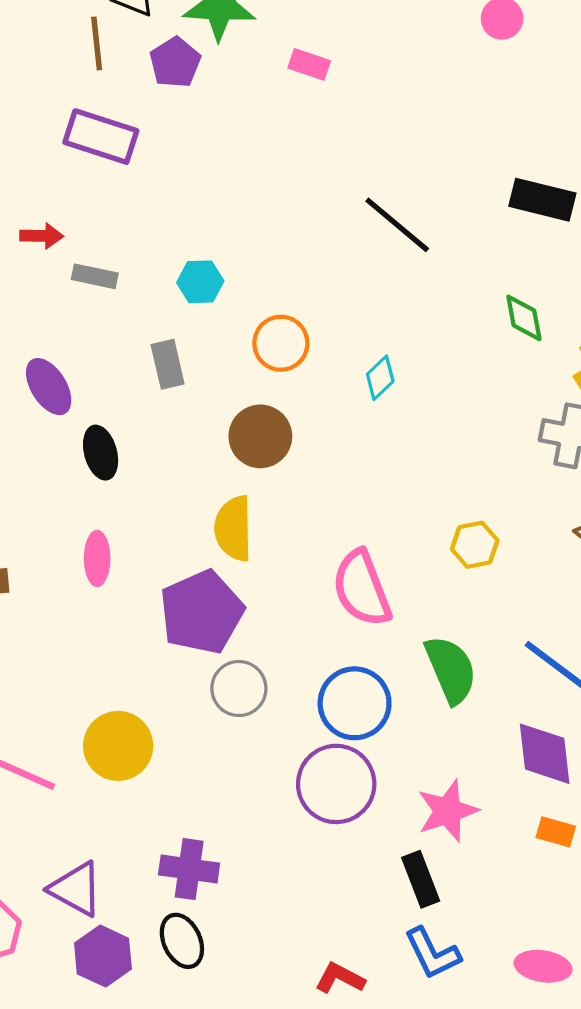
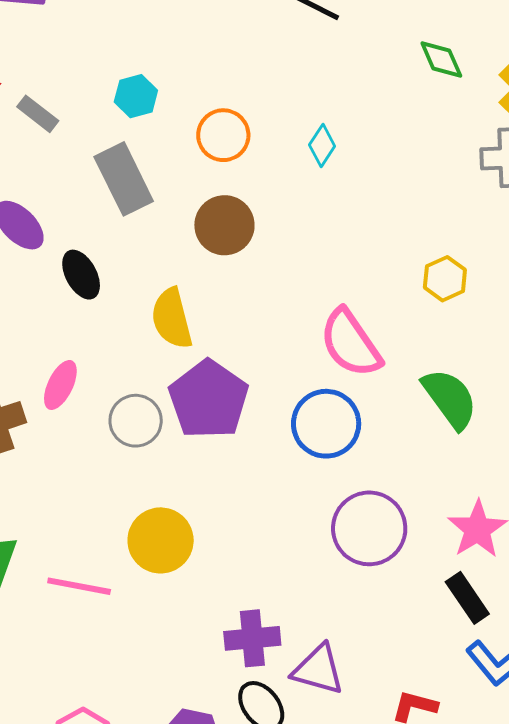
gray rectangle: (95, 276) -> (38, 114), turned 39
gray rectangle: (168, 364) -> (124, 179), size x1.5
yellow semicircle: (233, 528) -> (172, 318), moved
pink ellipse: (97, 558) -> (60, 385), moved, turned 39
gray circle: (239, 688) -> (136, 421), moved
blue circle: (355, 703) -> (326, 424), moved
purple triangle: (76, 889) -> (318, 670), moved

